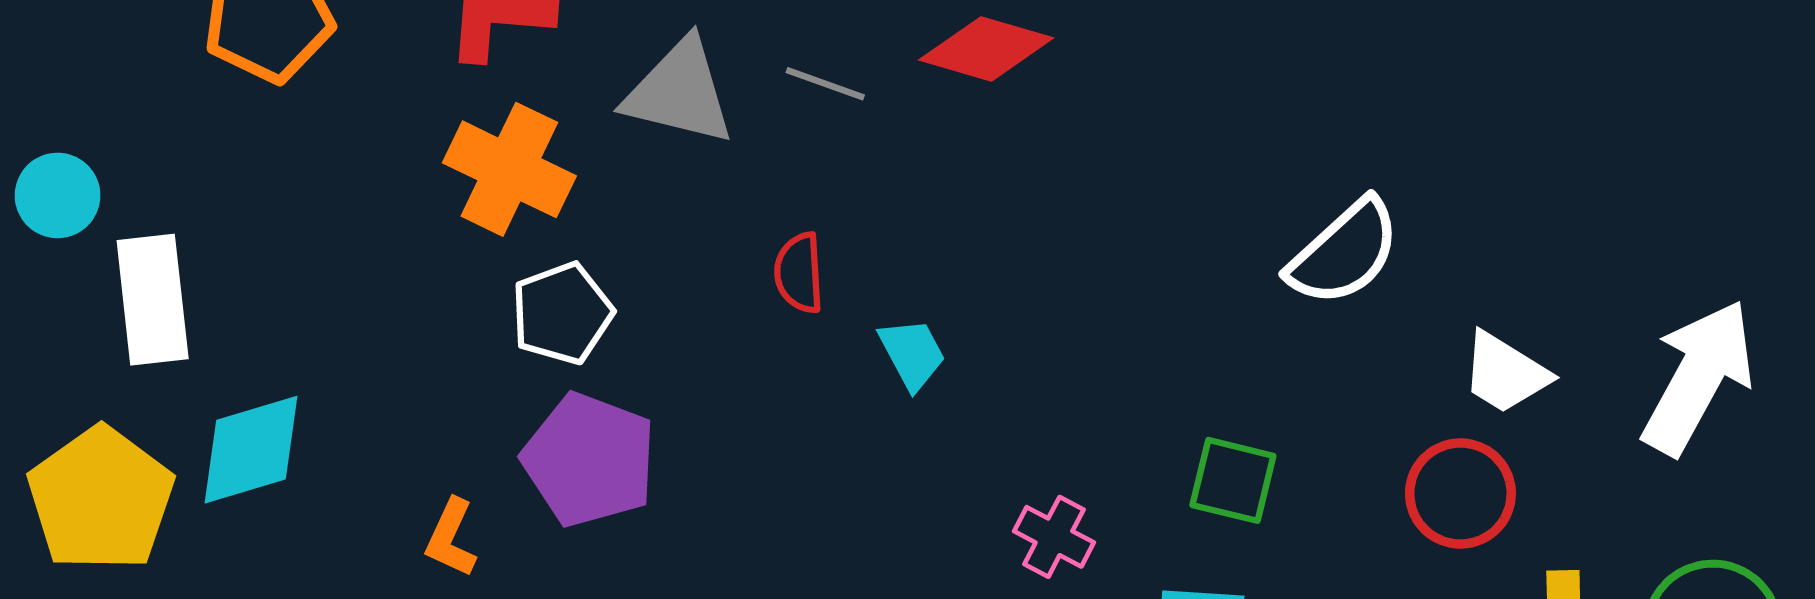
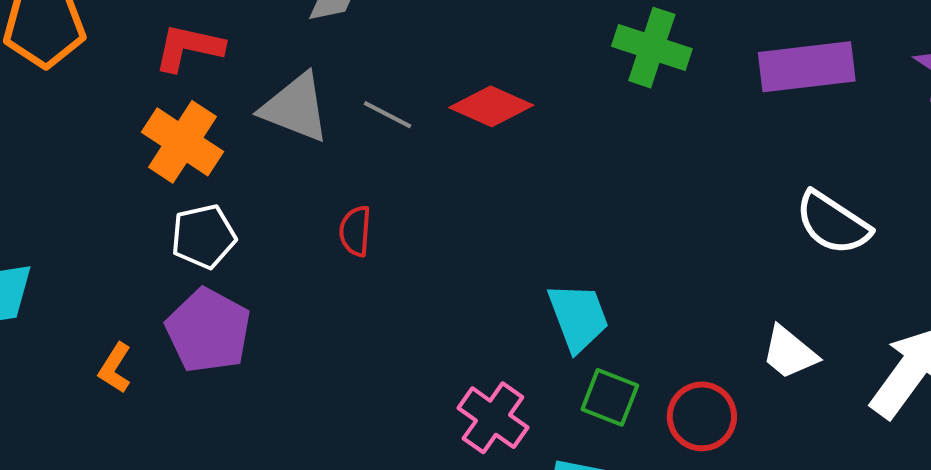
white semicircle: (1344, 253) -> (833, 223), moved, turned 68
cyan trapezoid: (912, 354) -> (578, 317), moved, size x1.5
red circle: (1460, 494) -> (702, 416), moved
pink cross: (1054, 537) -> (493, 418), size x1.4

